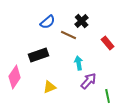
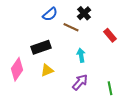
purple arrow: (89, 81) -> (80, 82), moved
yellow triangle: (50, 87) -> (47, 70), moved

